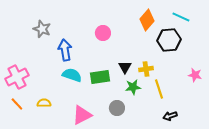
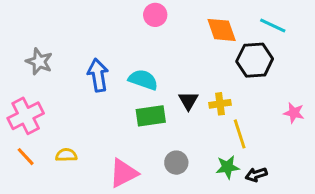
orange diamond: (147, 20) -> (222, 30), turned -60
gray star: (42, 29) -> (39, 62), moved
pink circle: (103, 33) -> (155, 15), moved
cyan semicircle: (72, 75) -> (143, 80), moved
green star: (133, 87) -> (228, 167), moved

